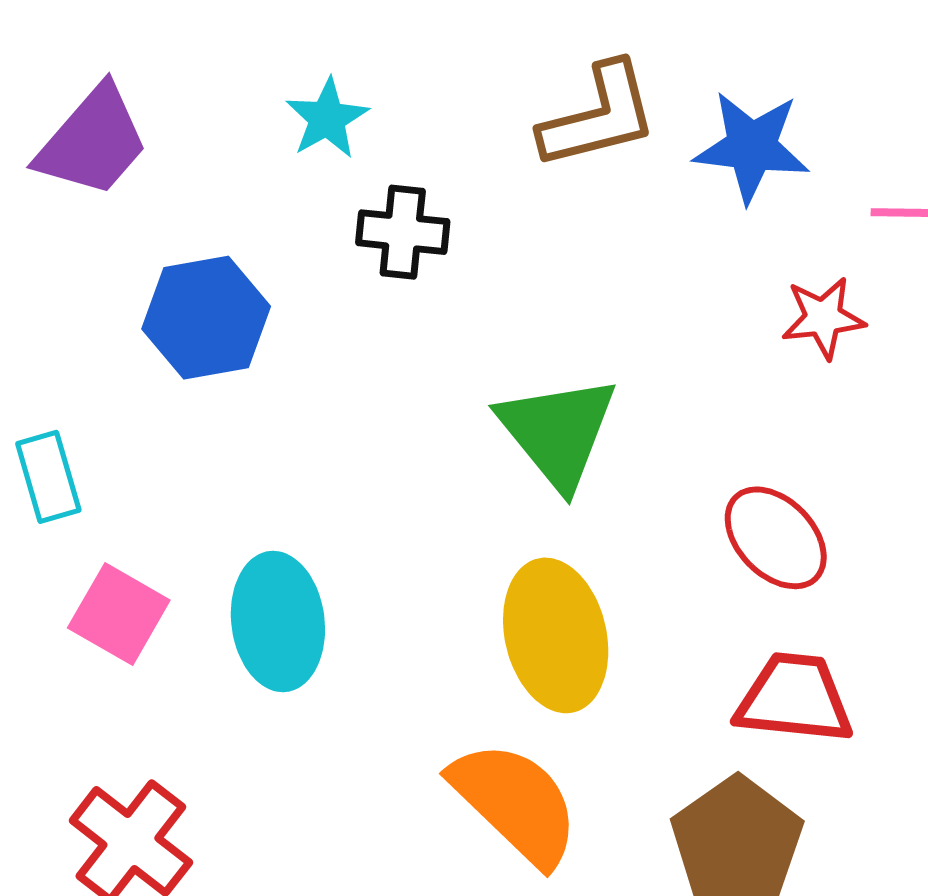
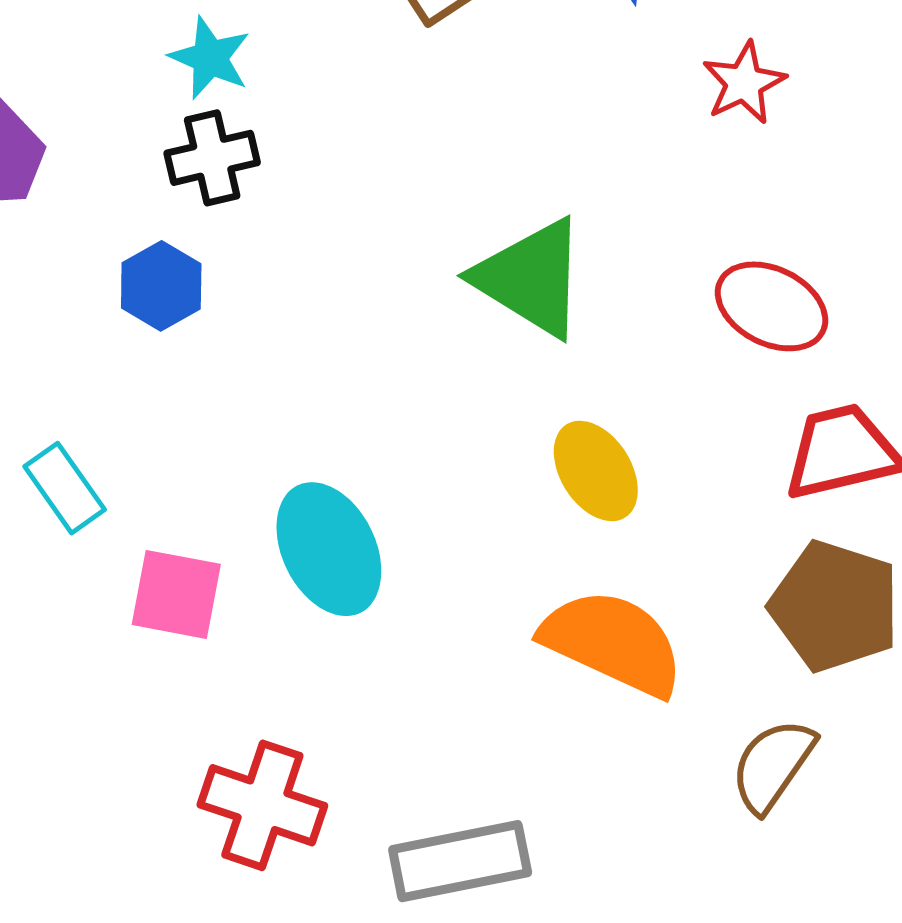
black cross: (403, 232) -> (212, 158), moved
blue hexagon: (206, 318) -> (161, 286), size x0.7
yellow ellipse: (556, 635) -> (596, 471), size x0.7

